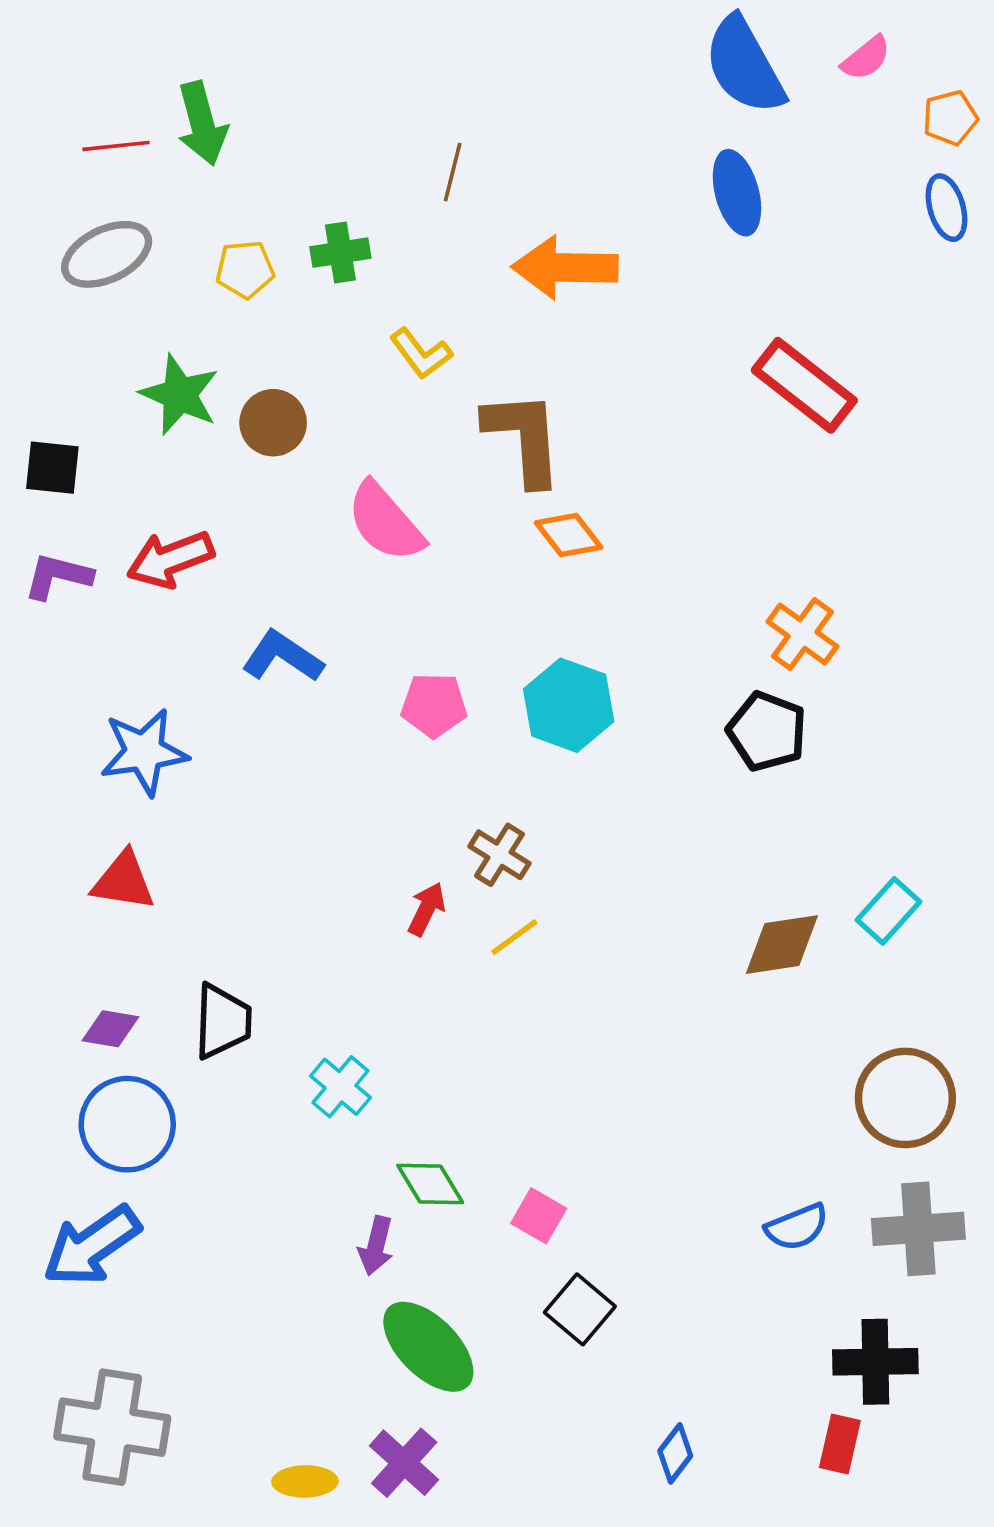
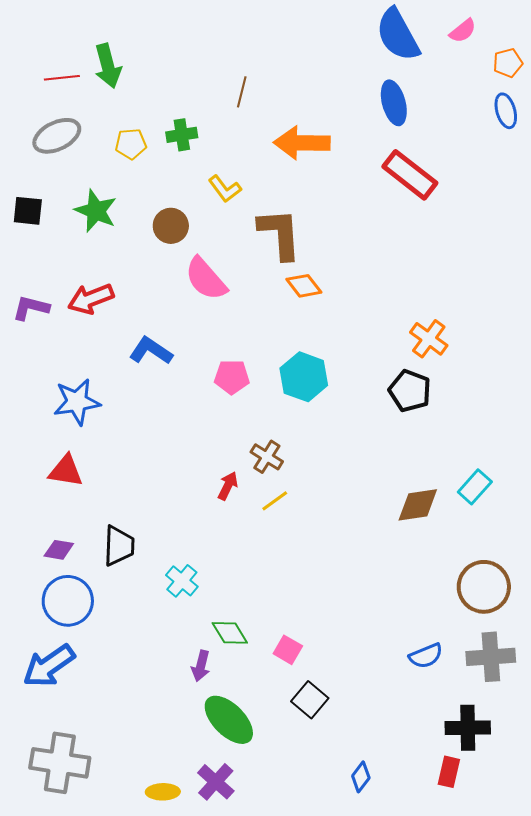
red rectangle: (804, 385) -> (410, 175), moved
brown circle: (273, 423) -> (171, 226), moved
black square: (52, 468) -> (28, 211), moved

